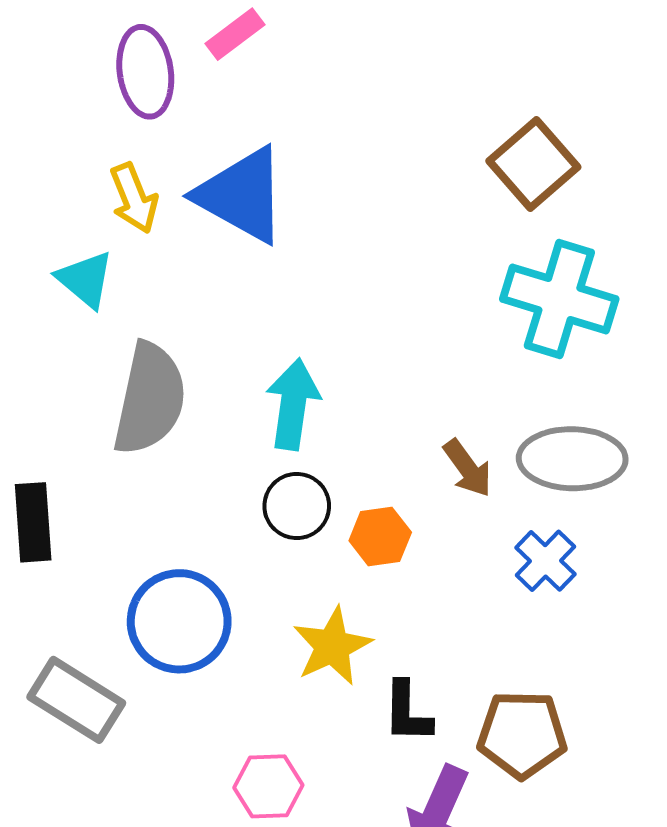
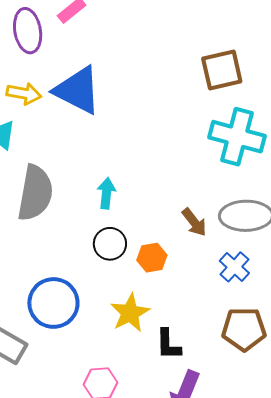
brown square: (533, 164) -> (222, 70), turned 30
yellow arrow: (134, 198) -> (24, 94), turned -56
cyan arrow: (293, 404) -> (106, 193), size x0.7
brown pentagon: (522, 734) -> (244, 329), moved

